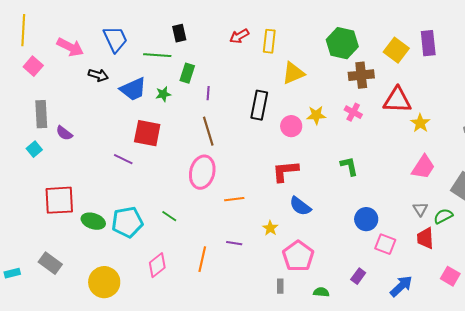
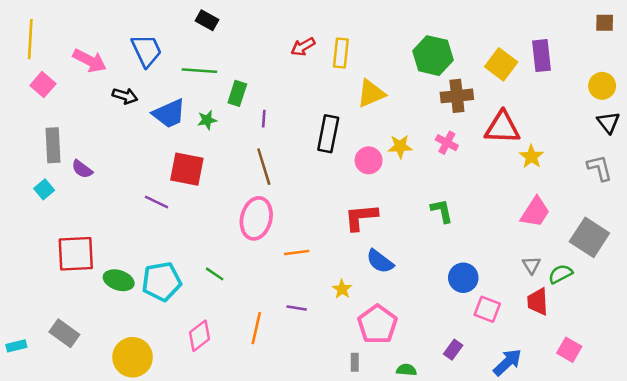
black rectangle: (179, 33) -> (207, 20), moved, turned -48

